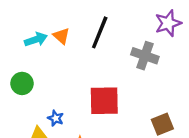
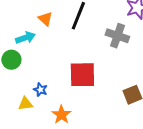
cyan arrow: (36, 39) -> (25, 38), moved

